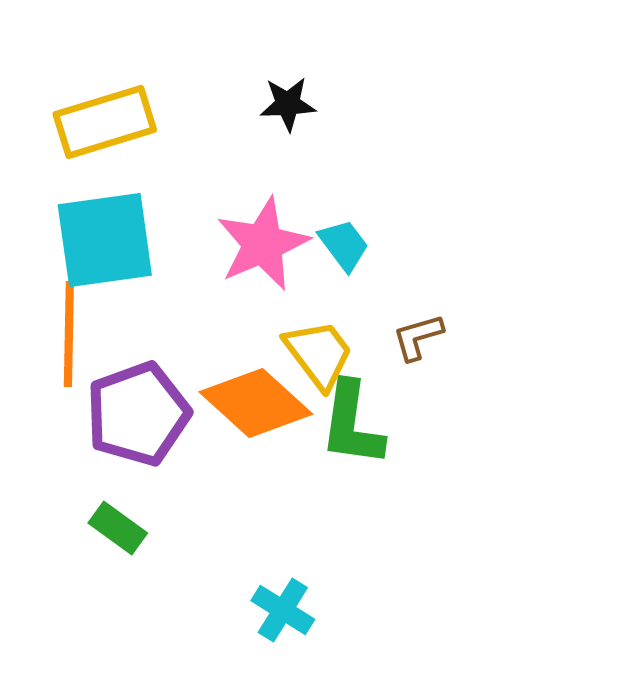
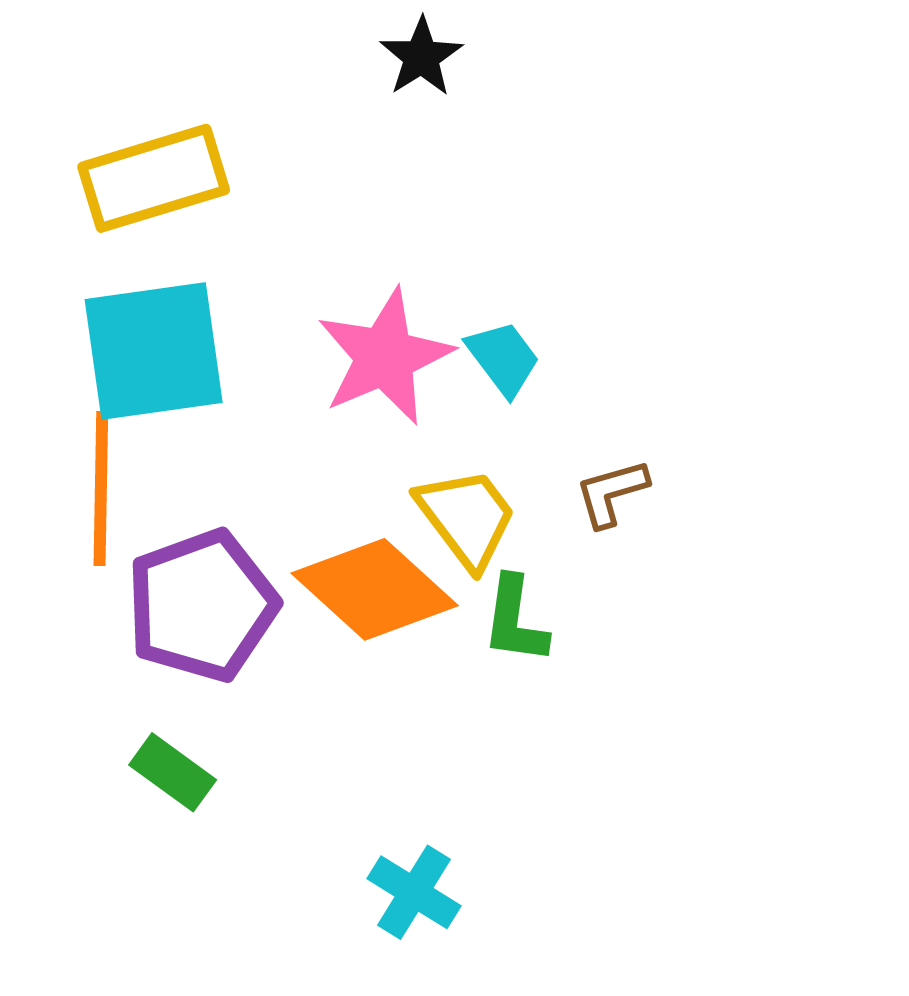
black star: (288, 104) -> (421, 57), moved, turned -30
green L-shape: (352, 424) -> (515, 620), size x0.7

